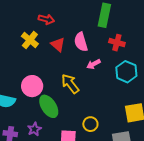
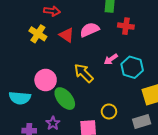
pink semicircle: (81, 42) -> (90, 30), turned 90
pink arrow: (94, 64) -> (111, 59), moved
cyan hexagon: (126, 72) -> (132, 67), moved

